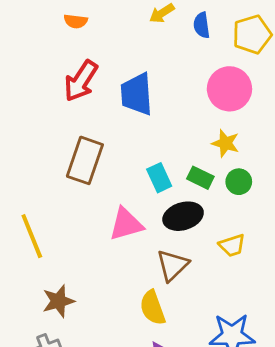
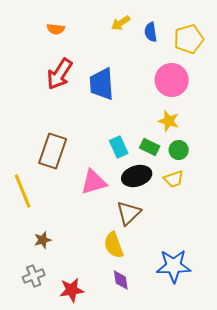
brown rectangle: (85, 160) -> (53, 151), moved
yellow trapezoid: (232, 245) -> (174, 179), moved
brown star: (58, 301) -> (43, 240), size x0.7

